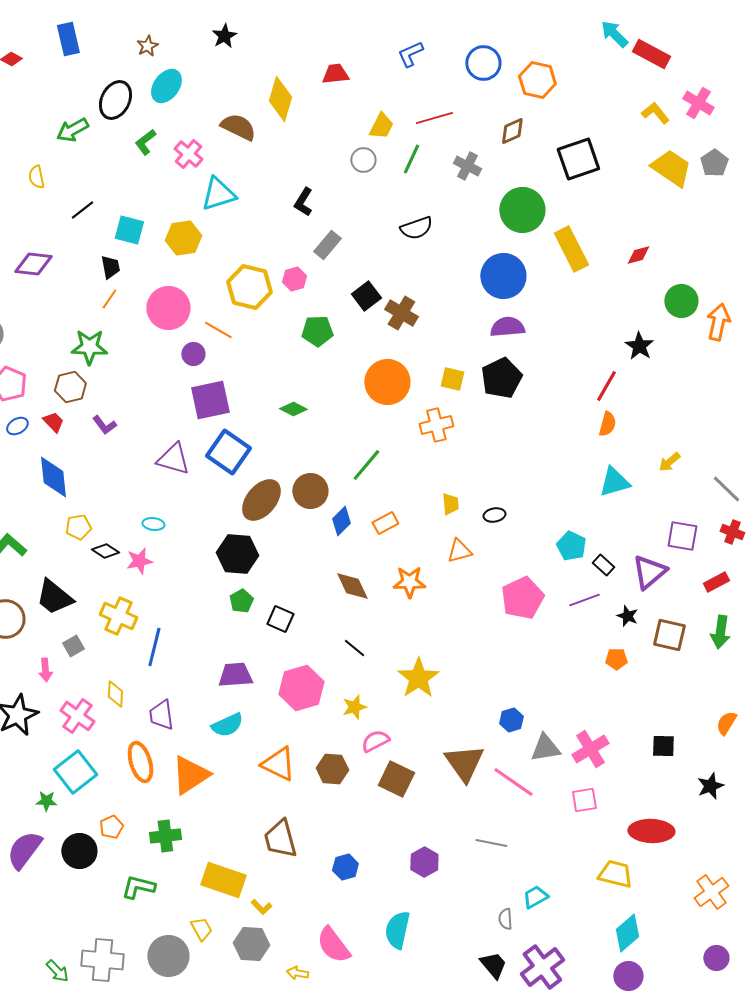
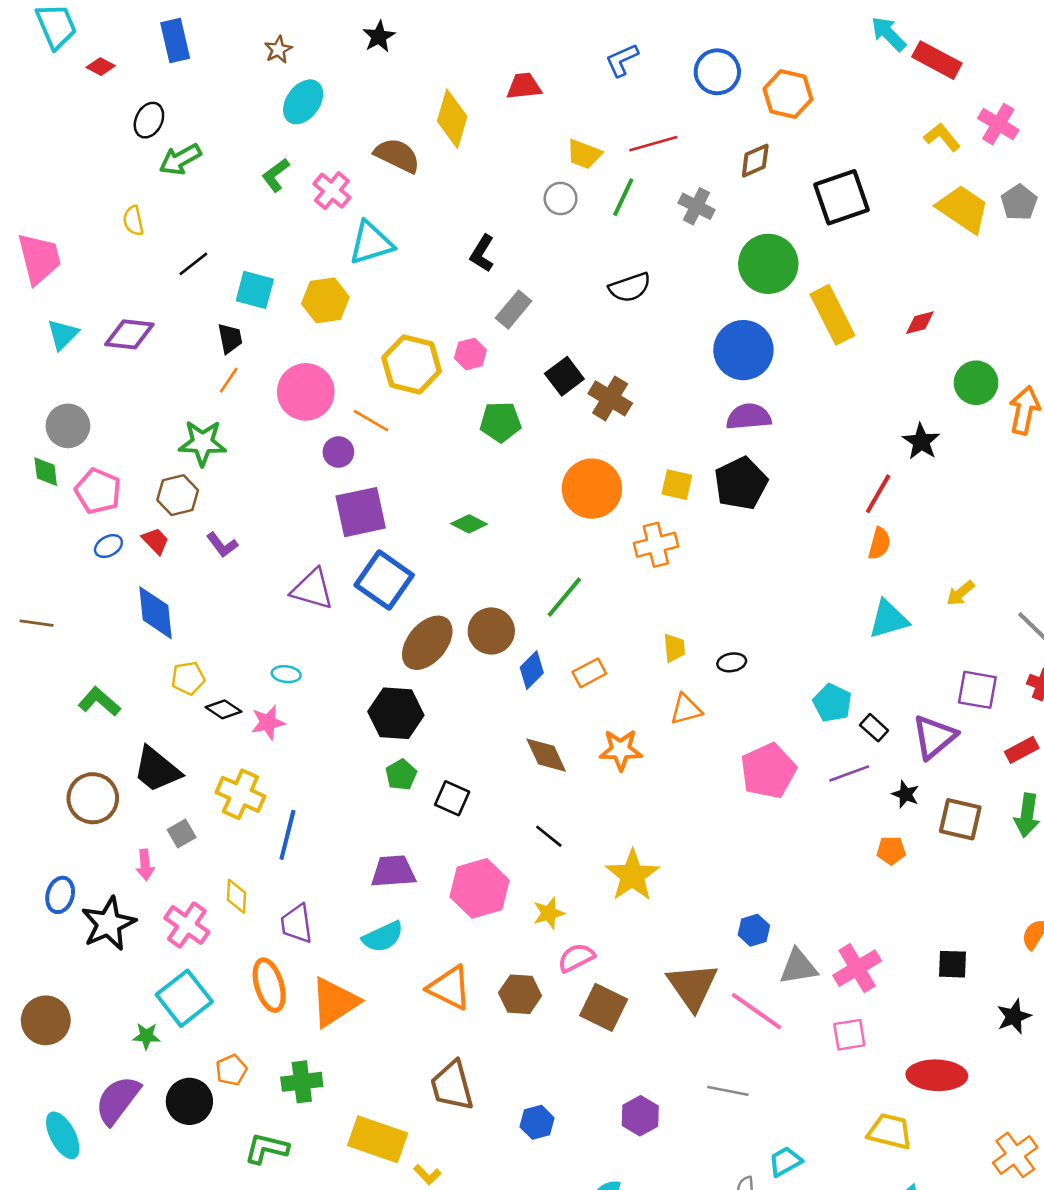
black ellipse: (115, 100) -> (149, 120), moved, size x0.7
yellow trapezoid: (381, 126) -> (584, 154), turned 84

